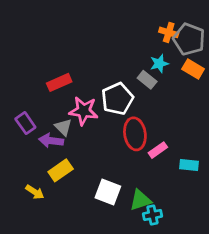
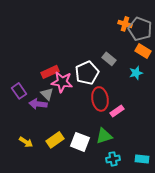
cyan star: (159, 64) -> (136, 73), moved
red rectangle: (59, 82) -> (50, 72), moved
cyan rectangle: (189, 165) -> (142, 159), moved
yellow rectangle: (61, 170) -> (55, 140), moved
green triangle: (140, 200) -> (104, 136), moved

